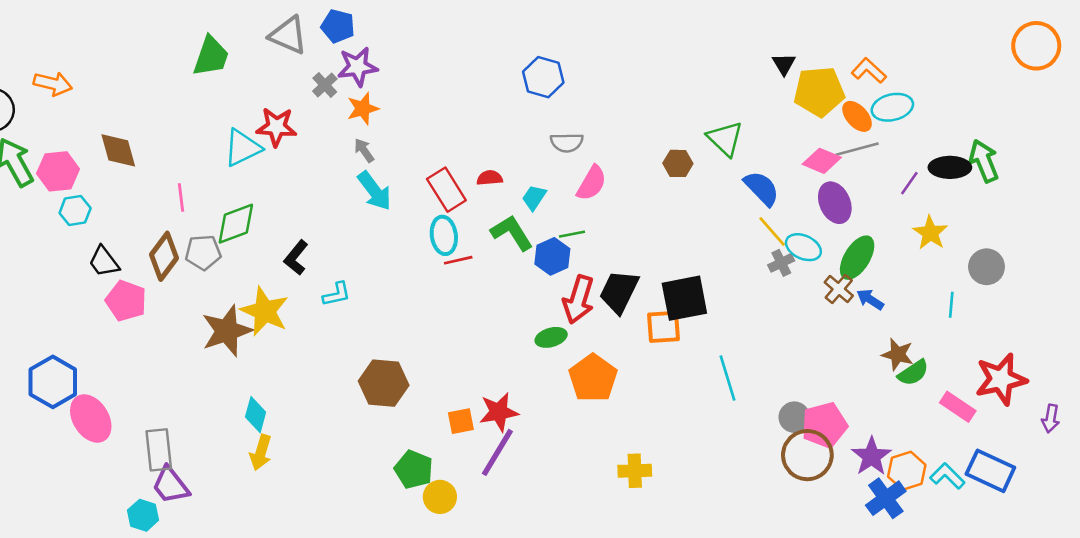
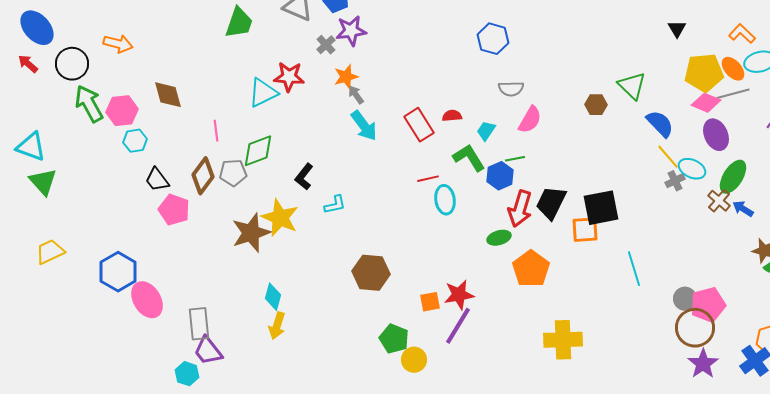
yellow pentagon: (819, 92) -> (704, 73), moved
orange star: (363, 109) -> (346, 77), moved
cyan ellipse: (444, 235) -> (445, 200), moved
purple star: (871, 456) -> (703, 364), moved
yellow cross: (635, 471) -> (563, 340), size x1.5

